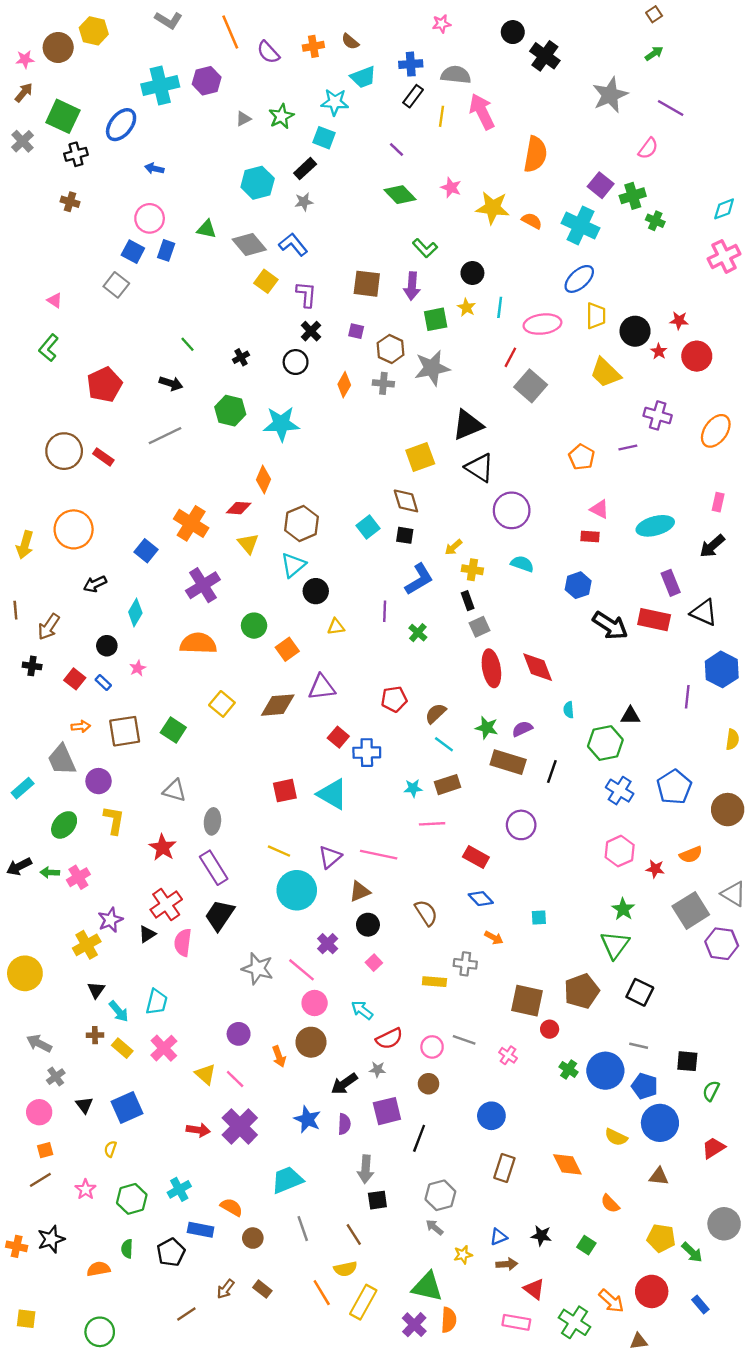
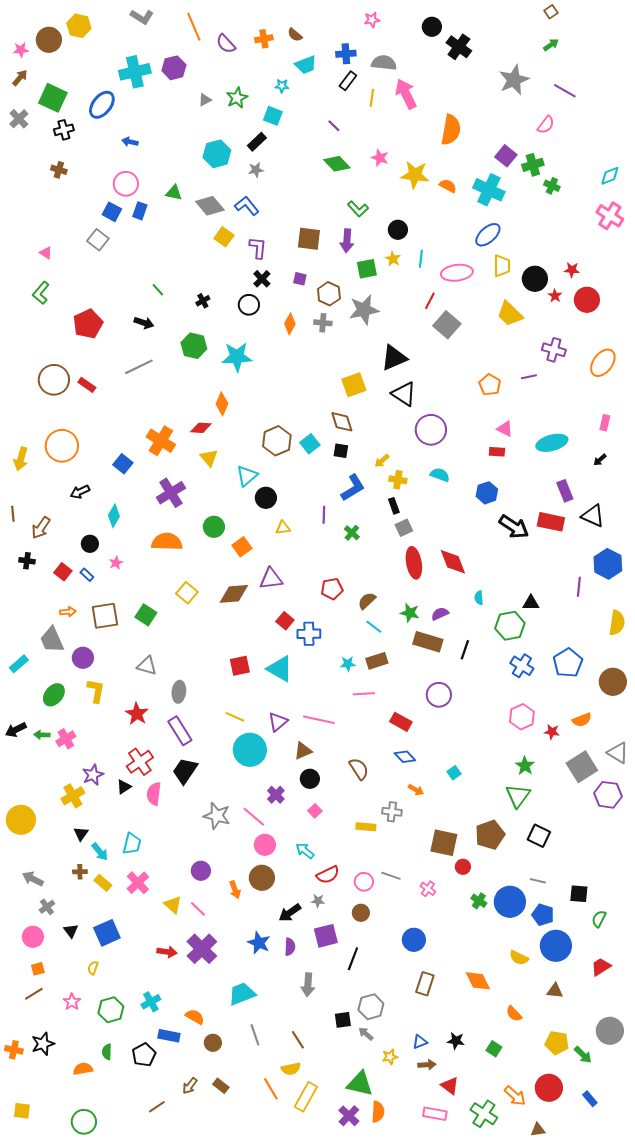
cyan star: (335, 102) -> (282, 86), size x0.6
pink cross: (724, 256) -> (610, 216), turned -32
brown hexagon: (301, 523) -> (277, 441), moved
black arrow: (712, 546) -> (600, 460), size x0.6
yellow semicircle: (732, 739) -> (617, 623), size x1.4
cyan square: (539, 918) -> (454, 773), turned -32
black square: (377, 1200) -> (343, 1020), moved

